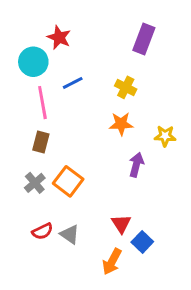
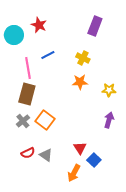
cyan circle: (33, 62) -> (14, 35), moved
brown rectangle: (41, 142) -> (27, 94), size x1.5
purple arrow: (136, 165) -> (109, 120), moved

